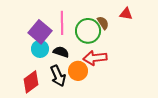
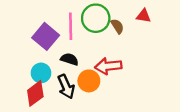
green circle: (88, 31) -> (96, 18), moved
cyan circle: (40, 49) -> (41, 73), moved

